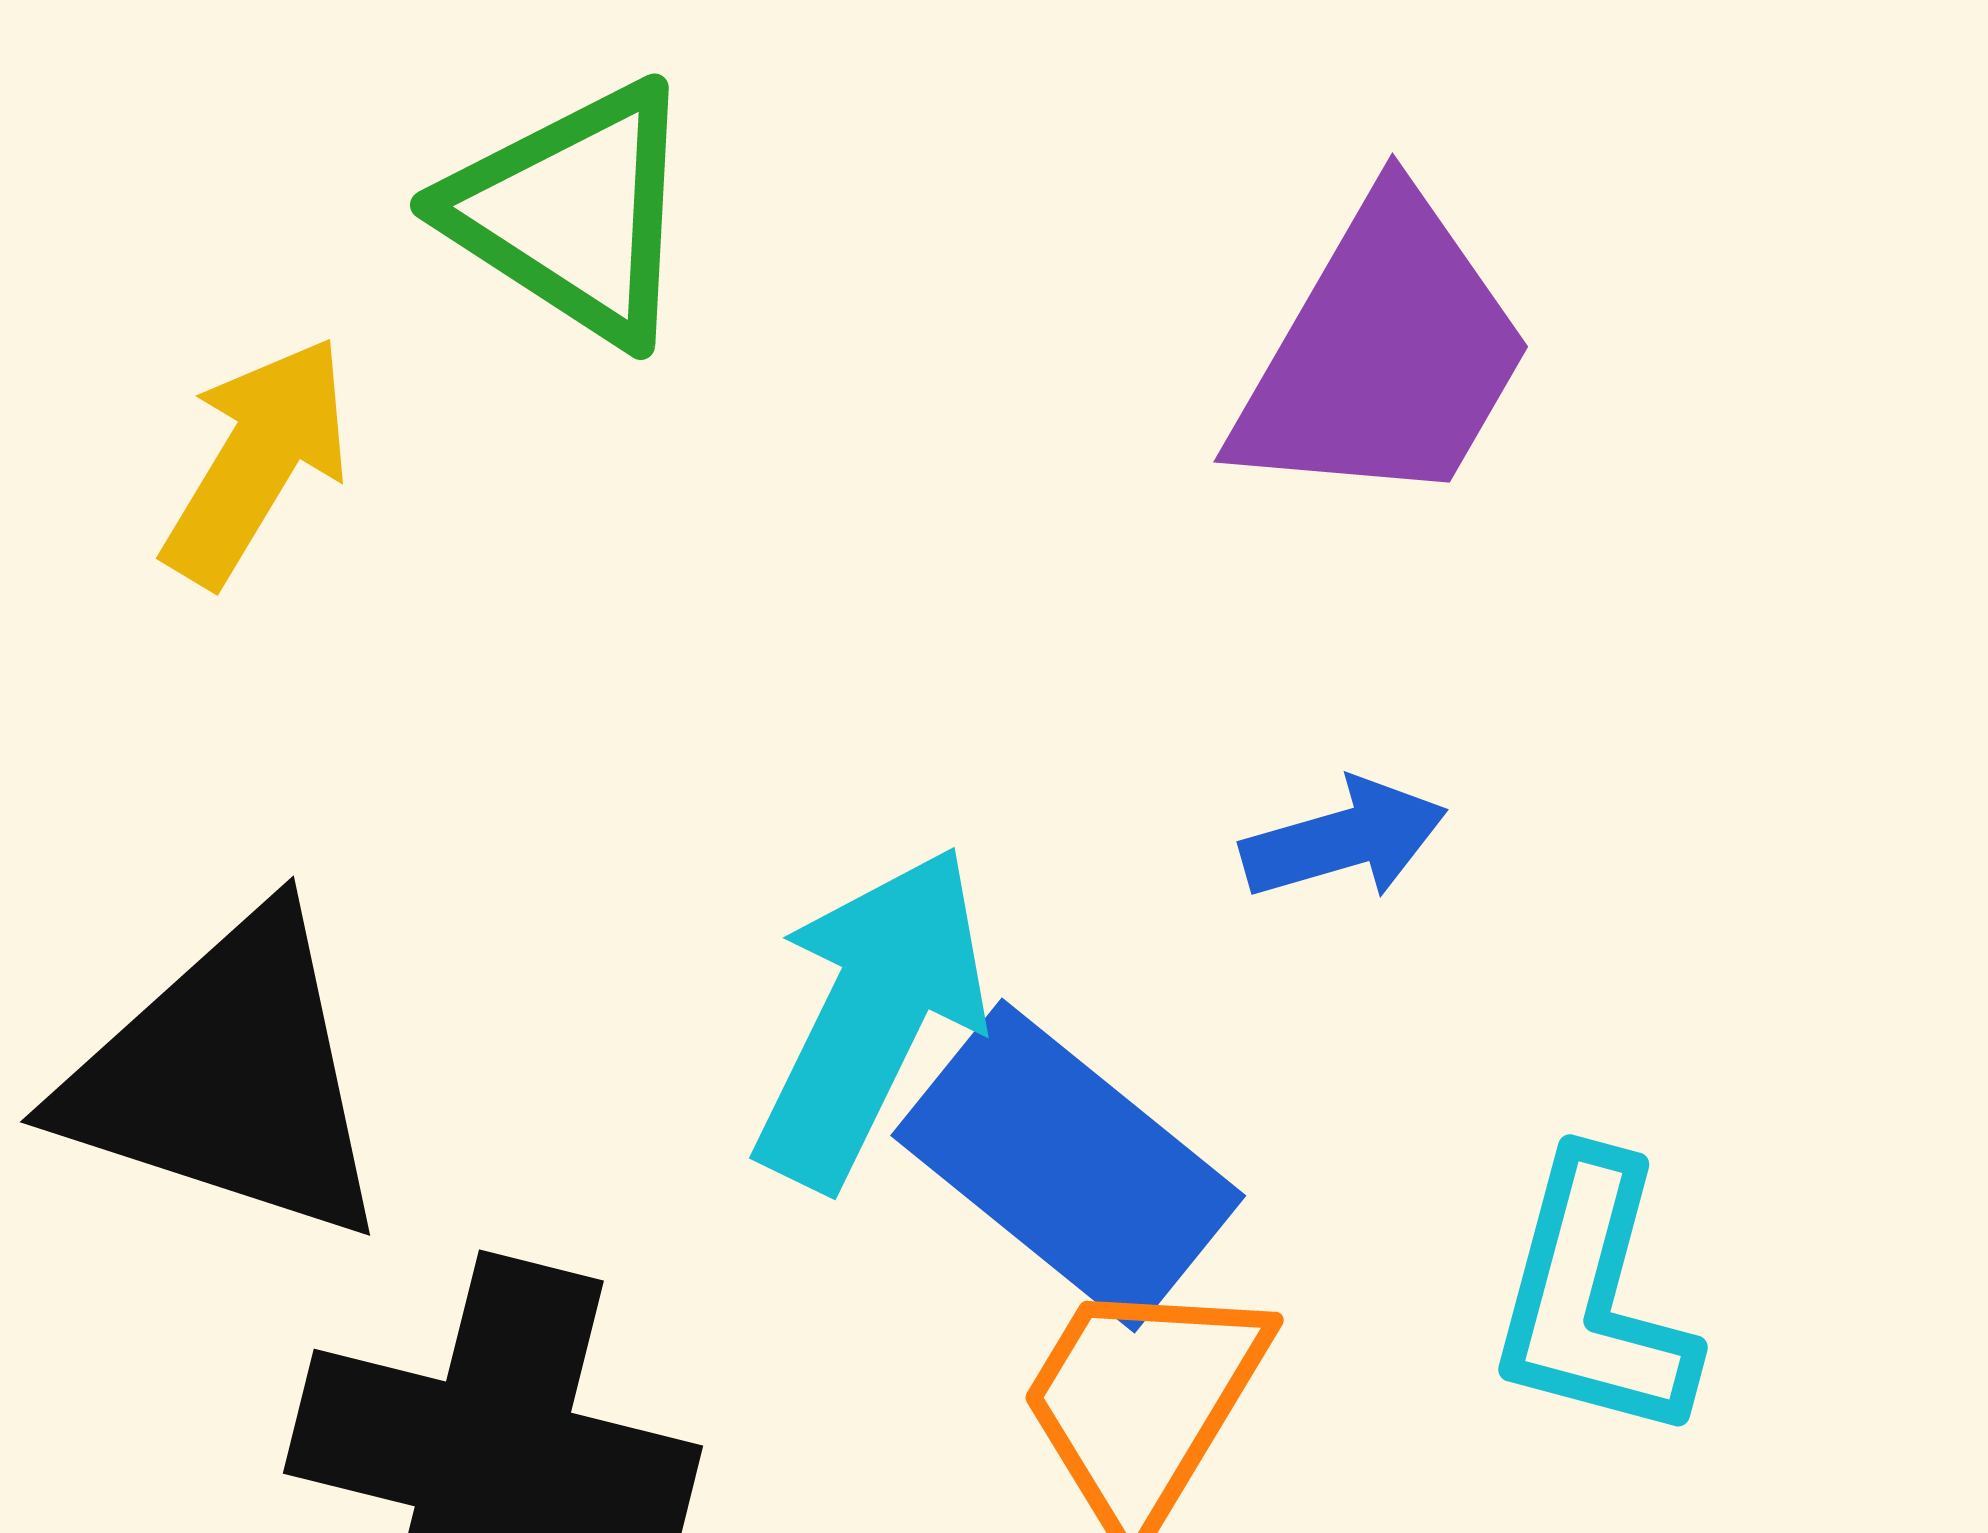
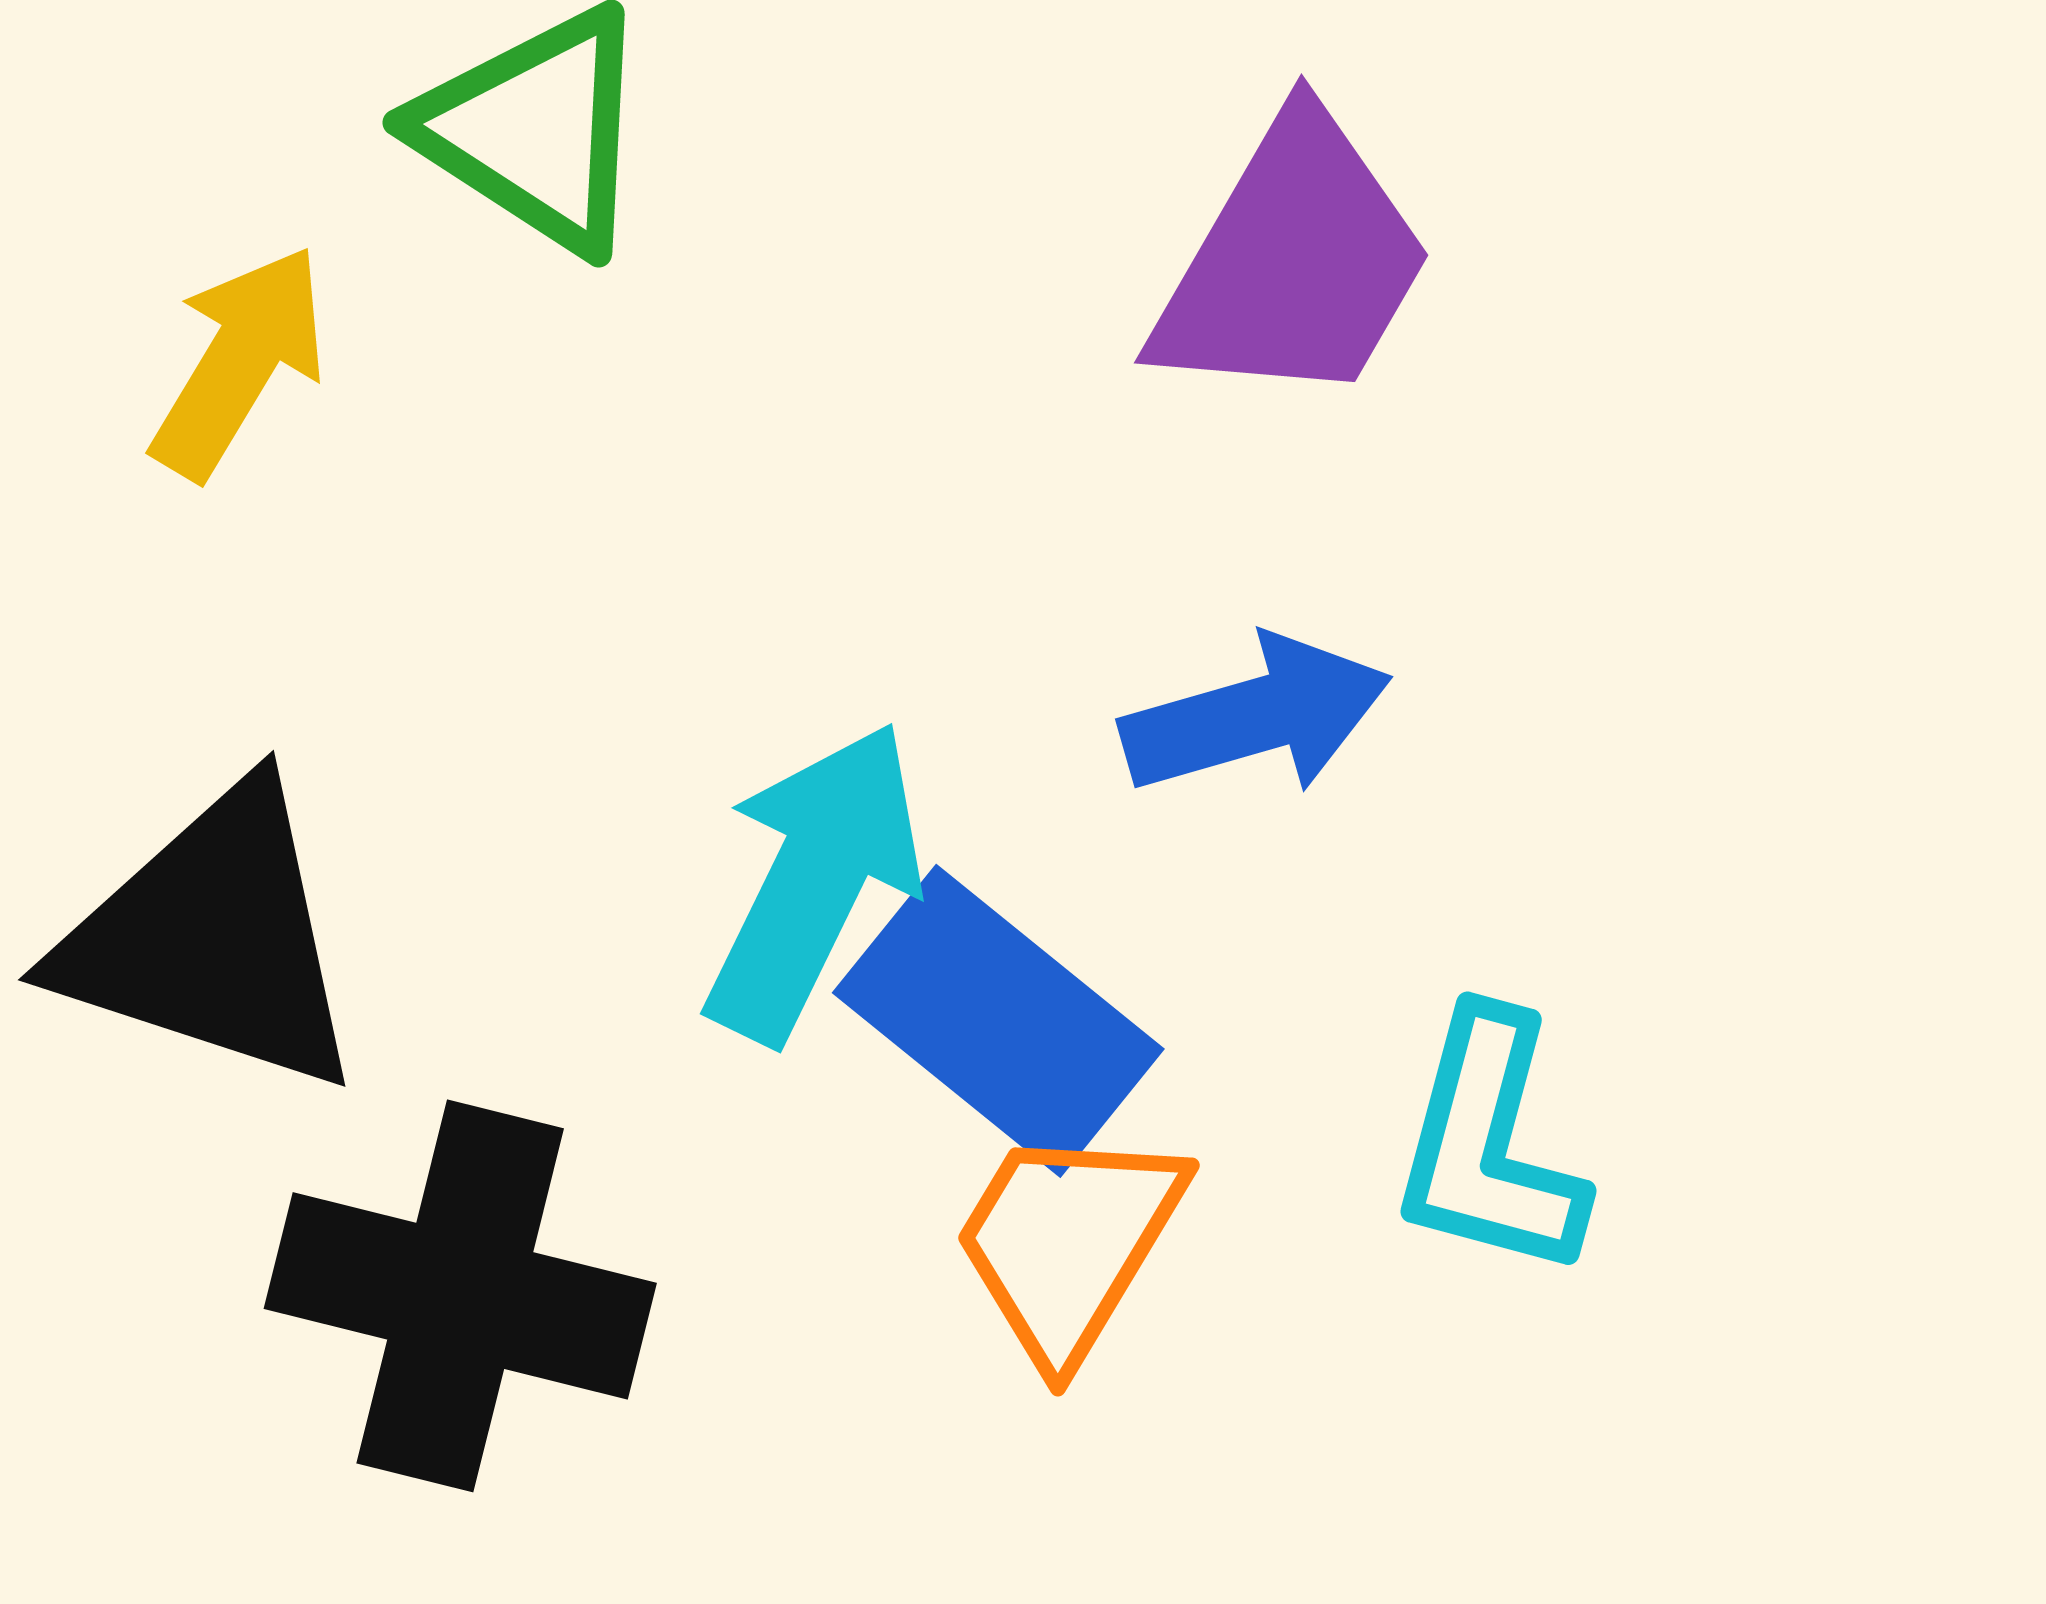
blue arrow: (1344, 839) -> (1256, 716), size x1.4

